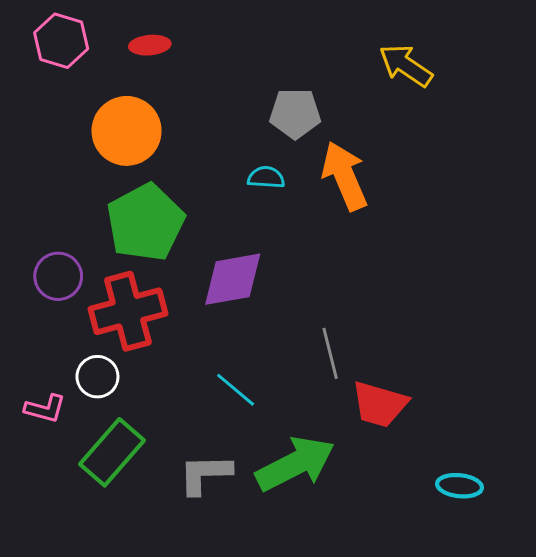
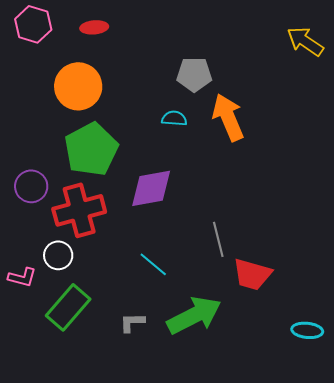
yellow arrow: (406, 65) -> (305, 41), moved
gray L-shape: (205, 474) -> (132, 322), size x0.7

